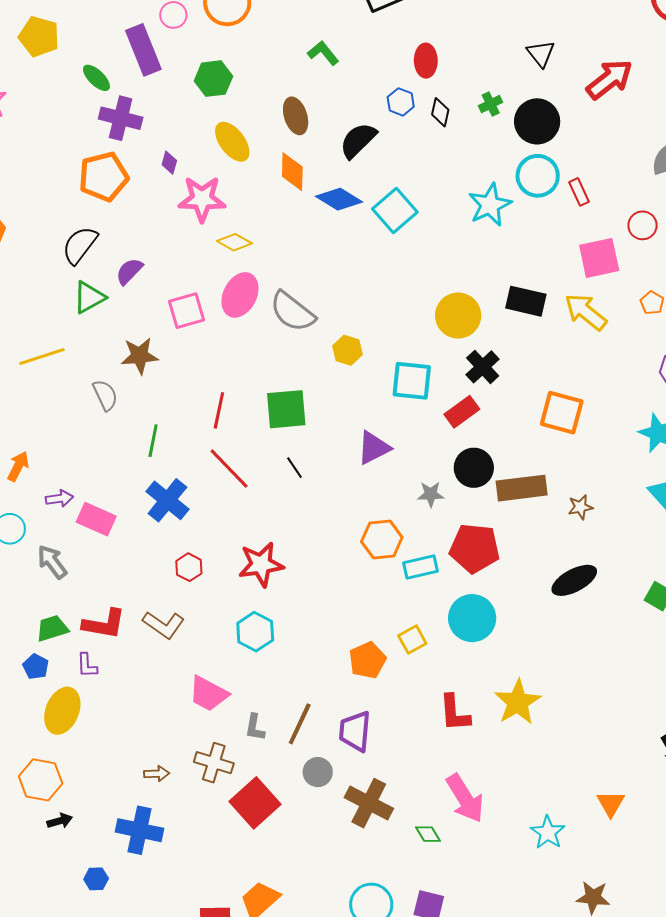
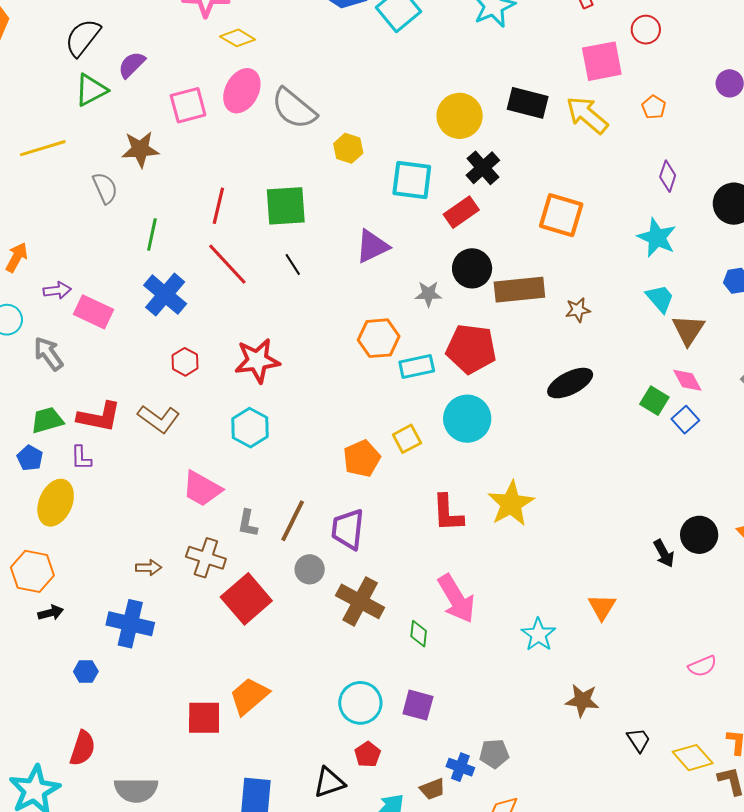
green diamond: (428, 834) -> (419, 634), turned 36

